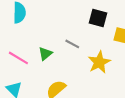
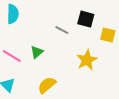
gray line: (72, 44) -> (62, 30), moved

